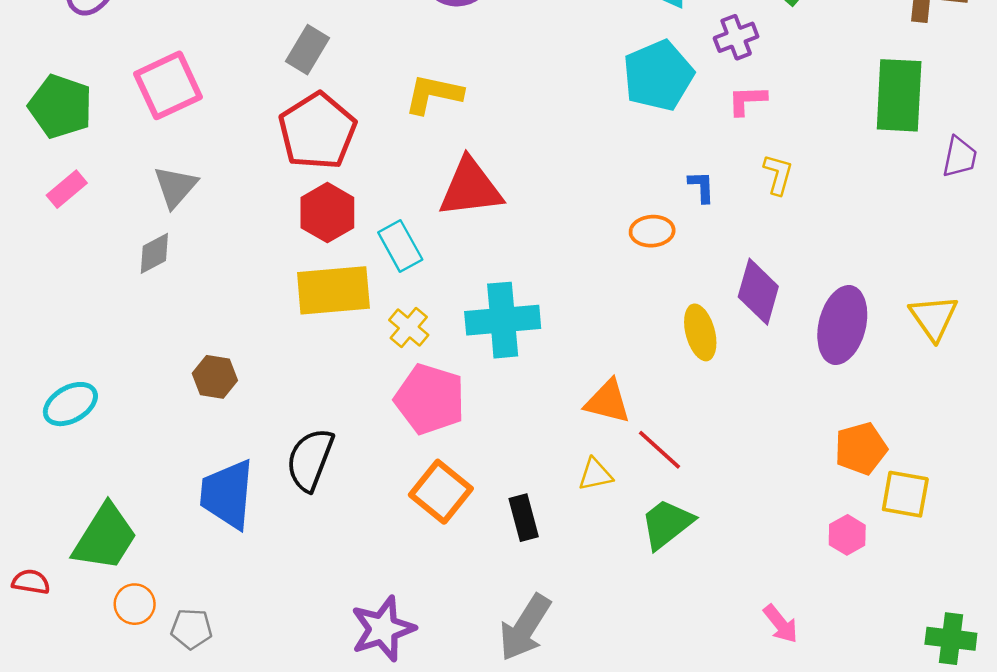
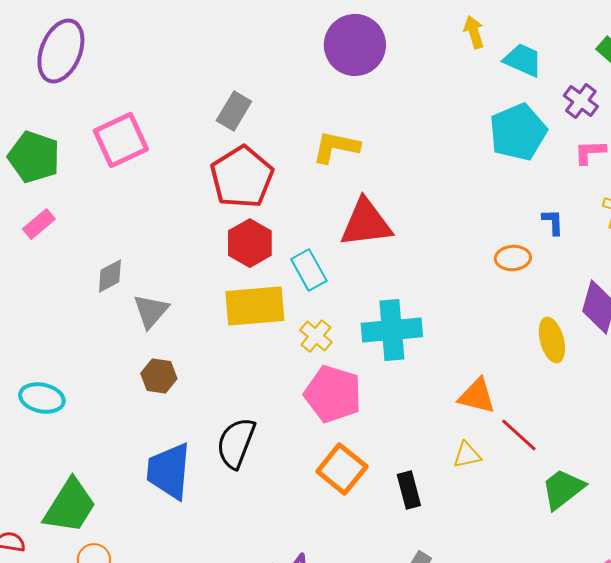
purple cross: (736, 37) -> (581, 101), turned -32
gray triangle: (175, 187) -> (151, 311), moved
cyan ellipse: (70, 404) -> (42, 398), turned 42
green trapezoid: (667, 524) -> (563, 489), moved

